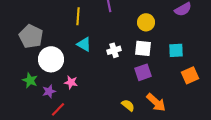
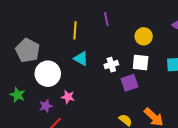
purple square: (143, 72) -> (129, 83), moved
green star: (30, 80) -> (17, 95), moved

